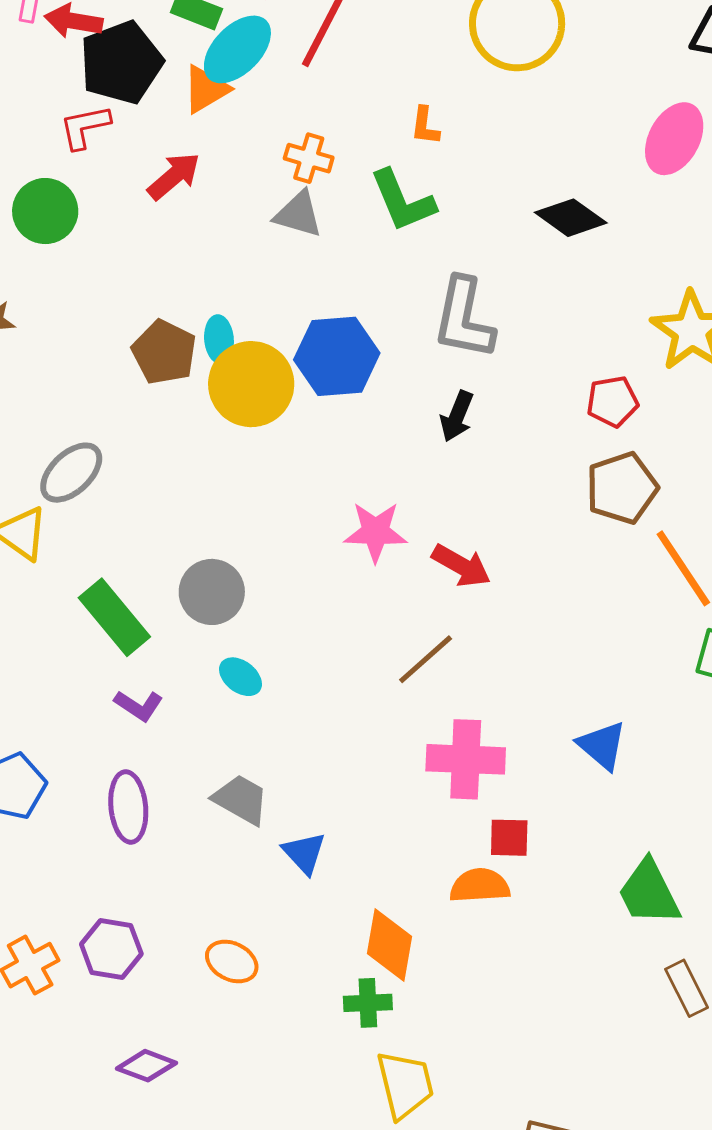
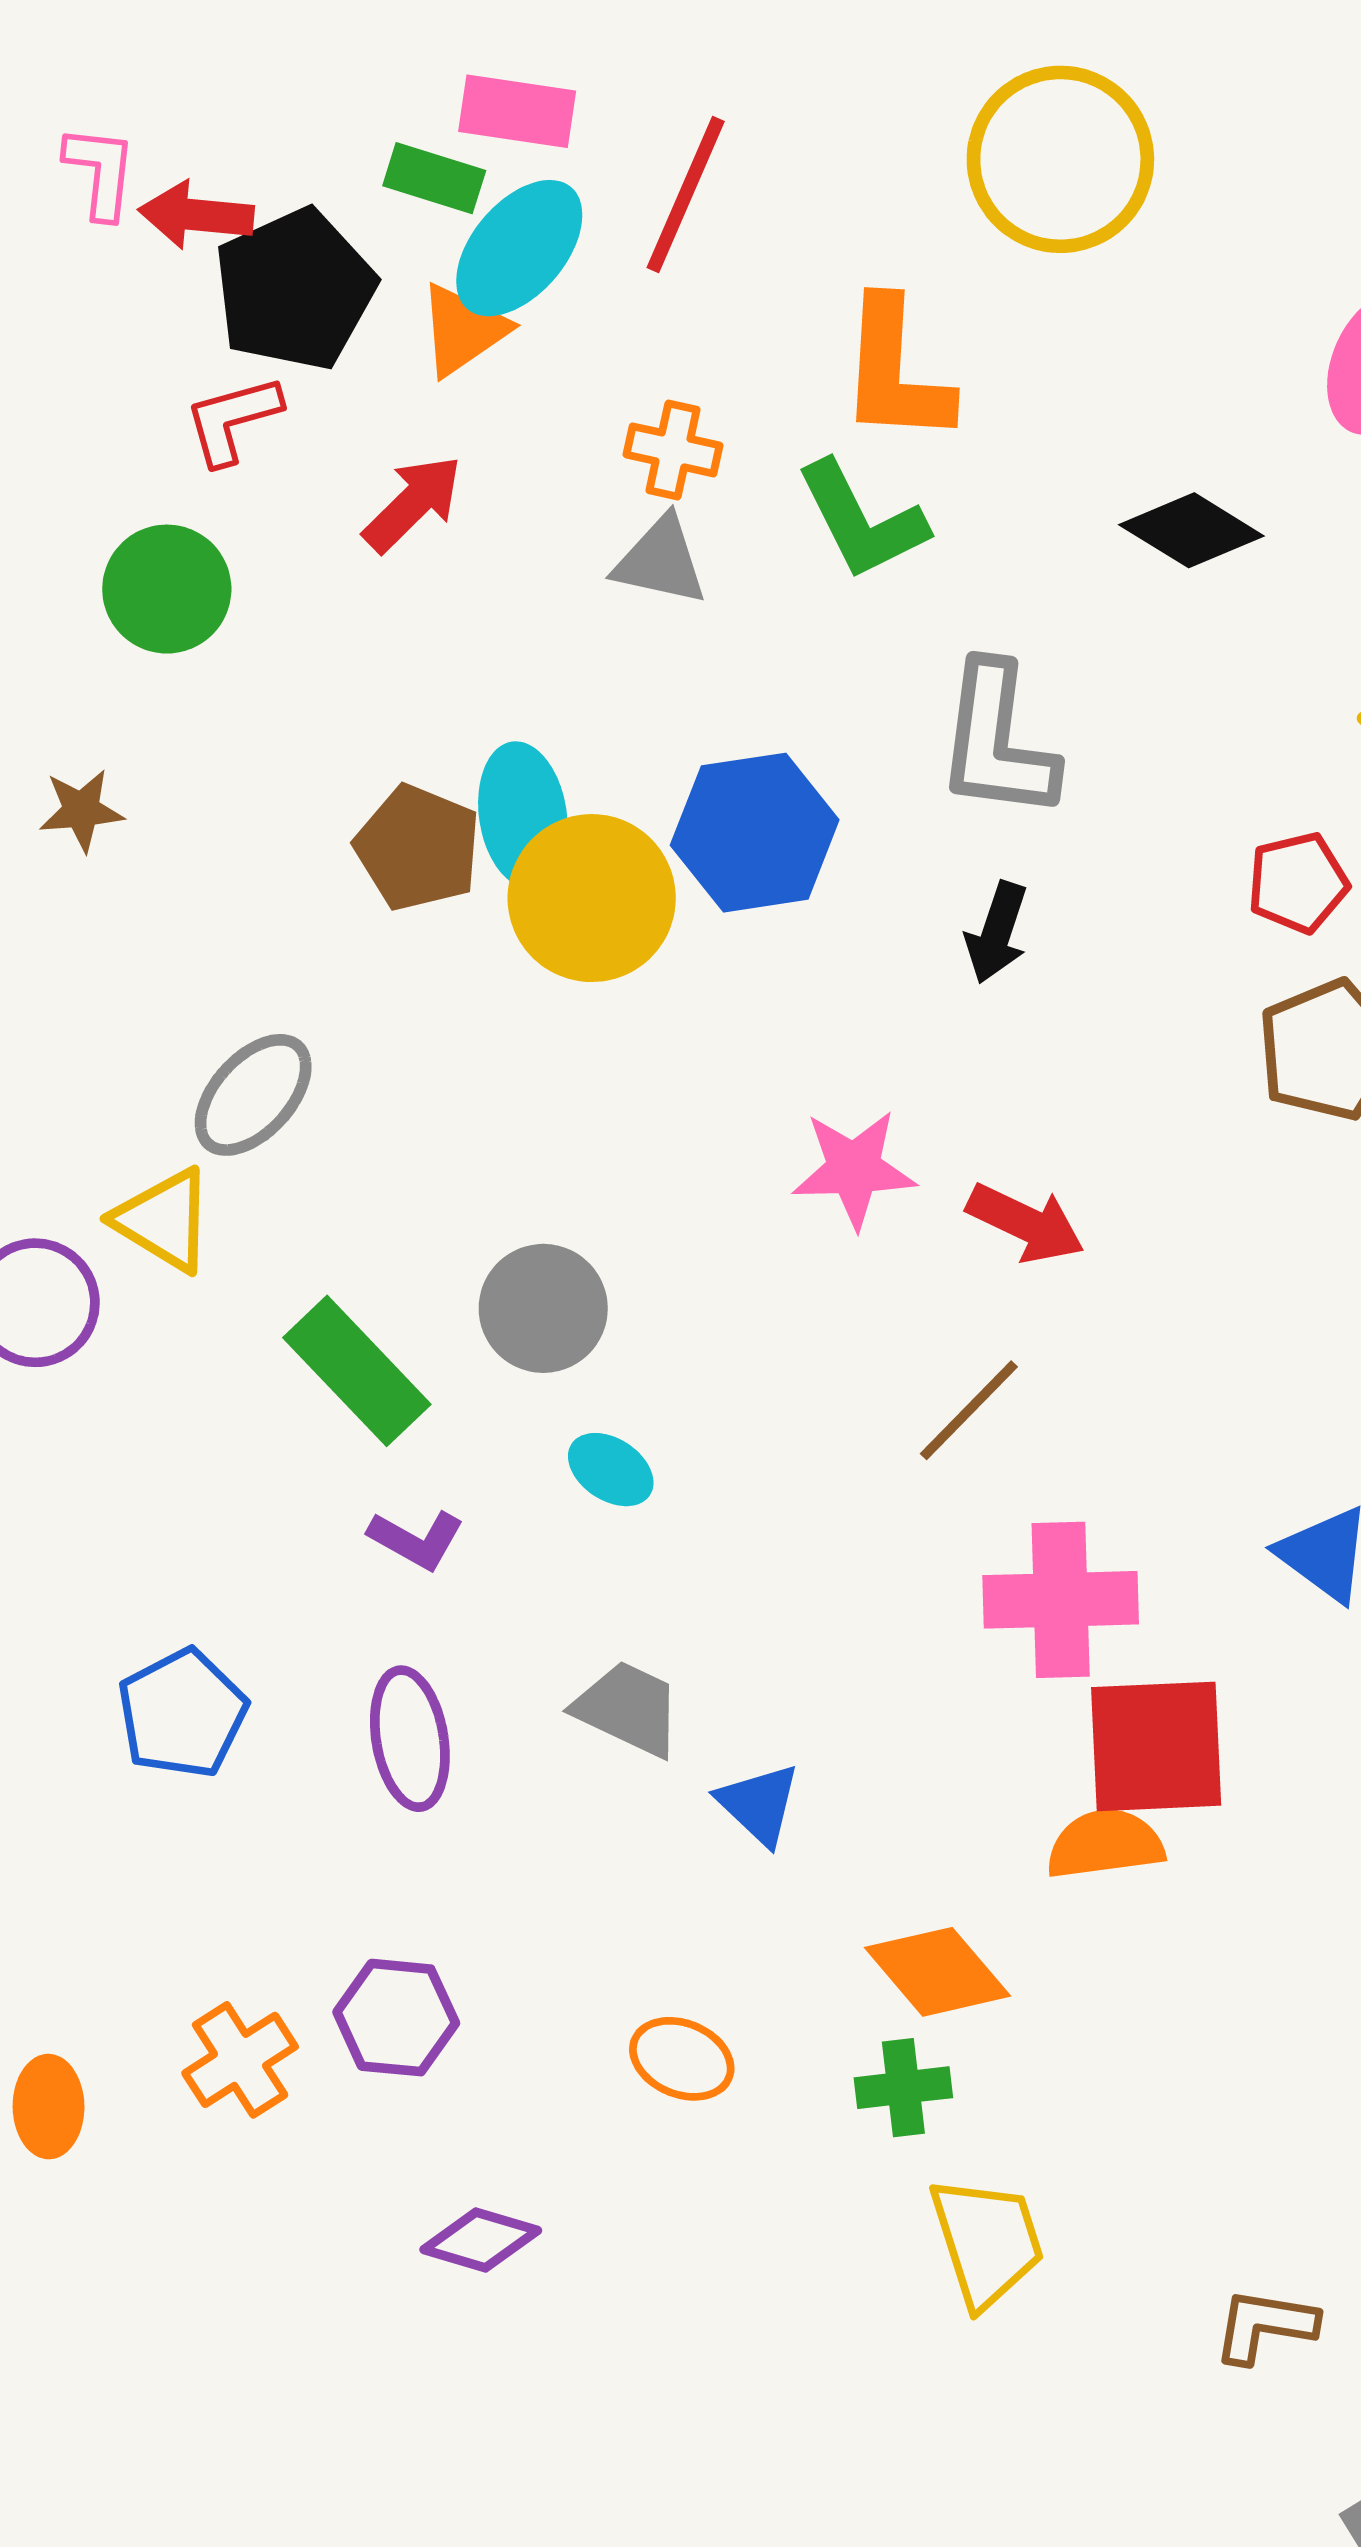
orange L-shape: (425, 126) -> (895, 371), size x2.0
cyan ellipse: (219, 339) -> (523, 815), size x1.5
red square: (509, 838) -> (1156, 1746), size x1.8
orange diamond: (390, 945) -> (938, 1972), turned -46
orange ellipse: (232, 961) -> (682, 2059), moved

